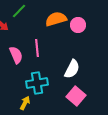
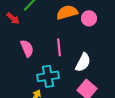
pink line: (37, 48) -> (59, 47), moved

